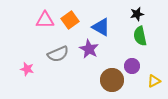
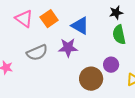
pink triangle: (45, 20) -> (24, 19), turned 36
purple star: (89, 49) -> (68, 48), turned -30

